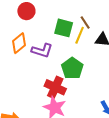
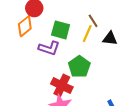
green square: (64, 28) -> (61, 30), moved
orange diamond: (19, 43) -> (25, 26), moved

